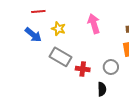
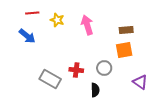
yellow star: (58, 29) -> (57, 20), moved
gray rectangle: (60, 57) -> (50, 79), moved

